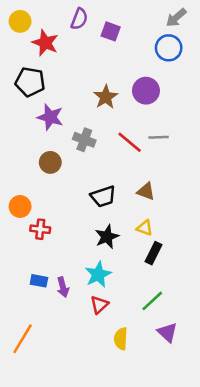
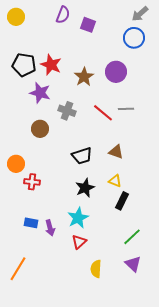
red star: (45, 43) -> (51, 65), moved
green line: (152, 301) -> (132, 237), moved

